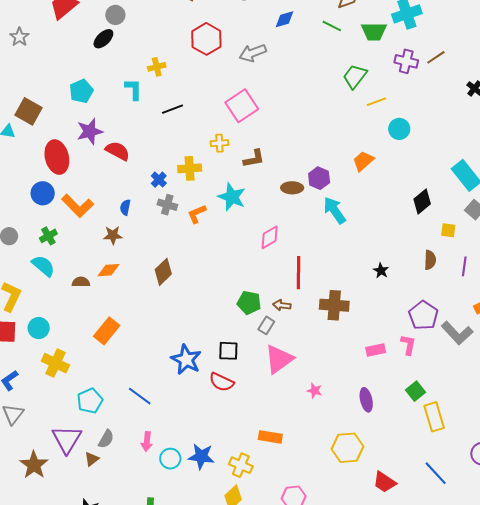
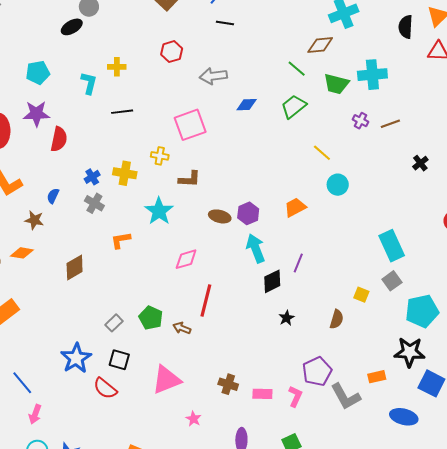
blue diamond: (284, 19) -> (247, 105), moved
red hexagon: (206, 39) -> (172, 52), size x0.7
purple cross: (406, 61) -> (361, 121), size x0.7
green trapezoid: (355, 76) -> (294, 107), moved
yellow line: (376, 102) -> (322, 153), turned 48
red semicircle: (118, 151) -> (59, 139), turned 60
black diamond: (422, 202) -> (272, 281), moved
orange L-shape: (197, 214) -> (121, 240), moved
purple line: (464, 266) -> (298, 263), moved
brown cross: (334, 305) -> (228, 384), moved, size x0.7
gray rectangle: (266, 325) -> (114, 323), moved
pink arrow: (147, 442) -> (35, 414), moved

